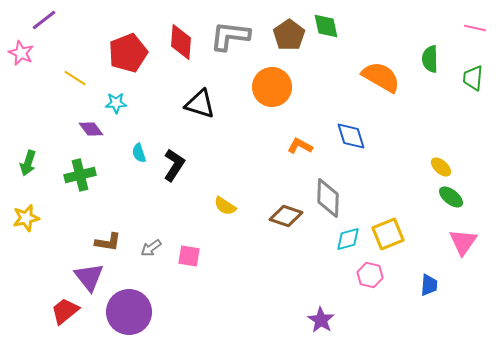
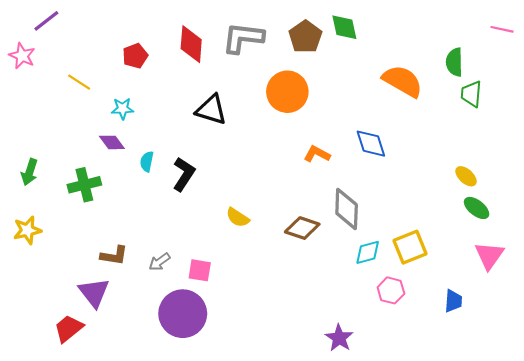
red pentagon: (128, 53) -> (135, 56), size x0.6
green trapezoid: (473, 78) -> (471, 94), moved
purple diamond: (91, 129) -> (112, 142), moved
cyan semicircle: (139, 153) -> (147, 161), turned 30
purple circle: (129, 312) -> (183, 314), moved

